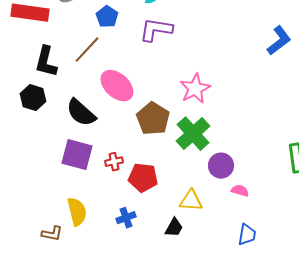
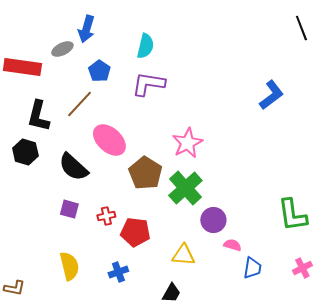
purple square: (77, 155) -> (69, 209), size x0.6
black trapezoid: (174, 228) -> (171, 293), moved
brown L-shape: (52, 234) -> (14, 288), moved
blue trapezoid: (247, 235) -> (252, 268), moved

